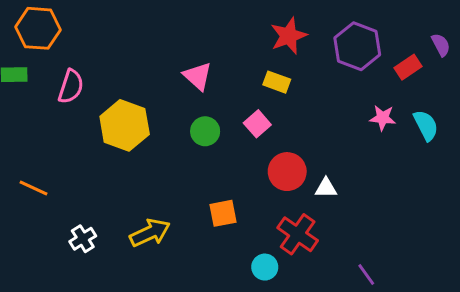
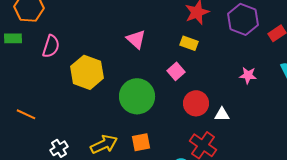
pink star: (383, 118) -> (248, 75), moved
green circle: (205, 131) -> (137, 96), moved, size x1.8
orange square: (223, 213) -> (141, 142), moved

